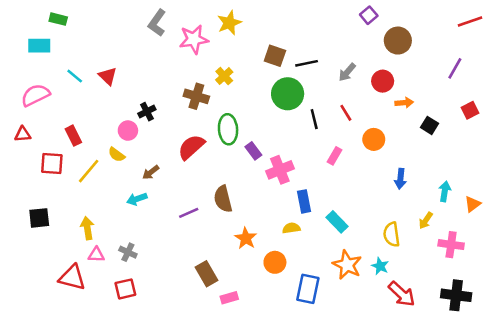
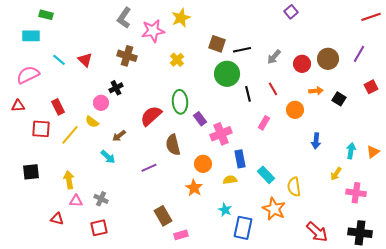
brown circle: (398, 41) -> (328, 59), moved
brown cross: (196, 96) -> (127, 56), moved
orange arrow: (404, 103) -> (316, 91), moved
cyan arrow: (137, 199) -> (108, 157), turned -119
brown semicircle: (223, 199) -> (173, 145), moved
orange triangle: (473, 204) -> (373, 152), moved
yellow semicircle: (391, 234) -> (294, 187), moved
orange circle: (275, 262) -> (203, 164), moved
cyan star: (380, 266) -> (225, 210), moved
red triangle: (72, 278) -> (57, 219), size x0.6

